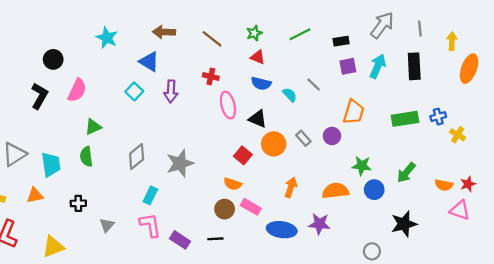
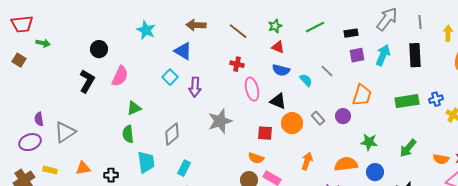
purple arrow: (171, 91) -> (195, 87), moved
red square: (243, 155) -> (265, 133), turned -35
gray star: (180, 163) -> (220, 121), moved
cyan trapezoid: (51, 165) -> (146, 162), moved
blue circle: (374, 190) -> (375, 172), moved
black cross: (78, 203) -> (111, 175), moved

